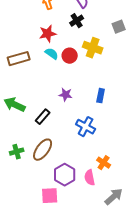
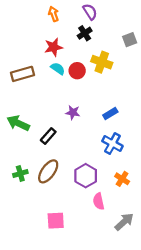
blue rectangle: (101, 96) -> (110, 114), turned 48
blue cross: (86, 127) -> (112, 144), moved
orange cross: (104, 163) -> (122, 179), moved
purple hexagon: (65, 175) -> (86, 176), moved

